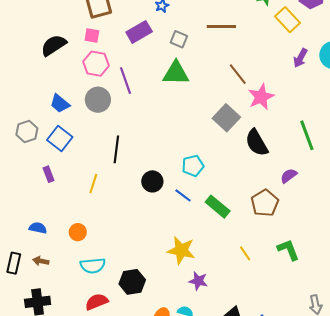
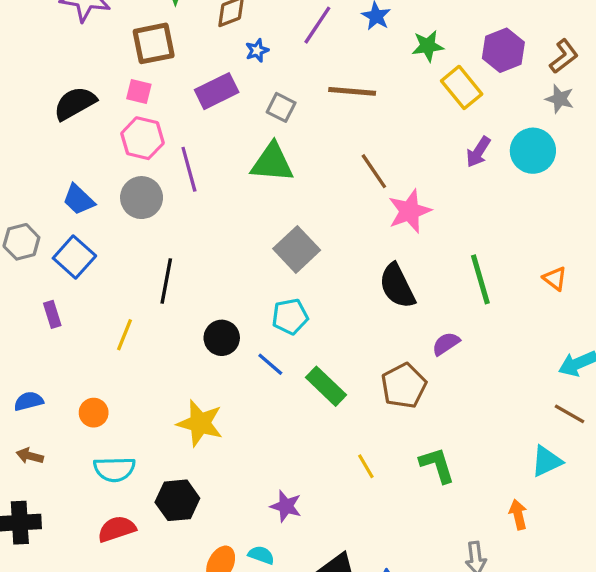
gray square: (226, 118) -> (297, 249), moved
blue semicircle: (38, 228) -> (29, 401), turned -30
yellow star: (181, 250) -> (200, 423), moved

